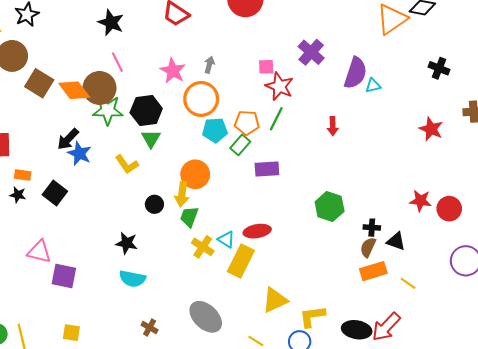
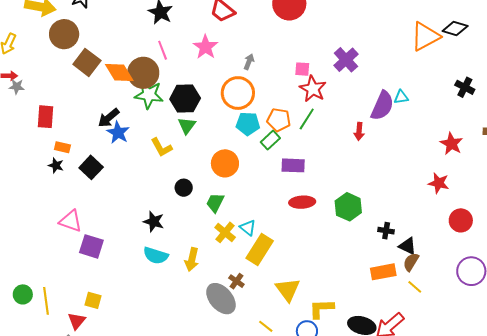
pink star: (173, 71) -> (206, 47), moved
purple semicircle: (355, 73) -> (382, 106), moved
yellow arrow: (182, 194) -> (192, 259), moved
red star: (420, 201) -> (439, 183), moved
red ellipse: (257, 231) -> (302, 202), moved
brown semicircle: (368, 247) -> (411, 262), moved
yellow triangle: (275, 300) -> (288, 290), turned -48
brown cross: (150, 328) -> (236, 281), moved

